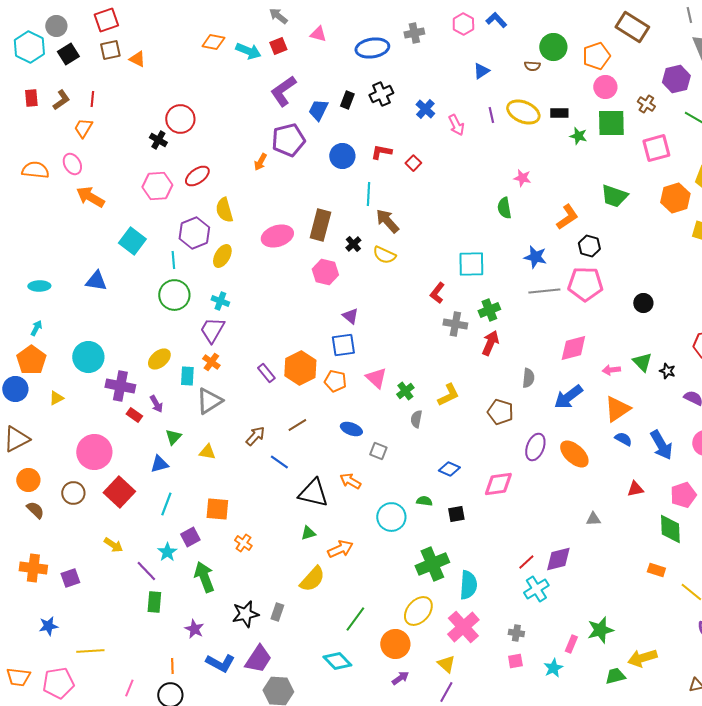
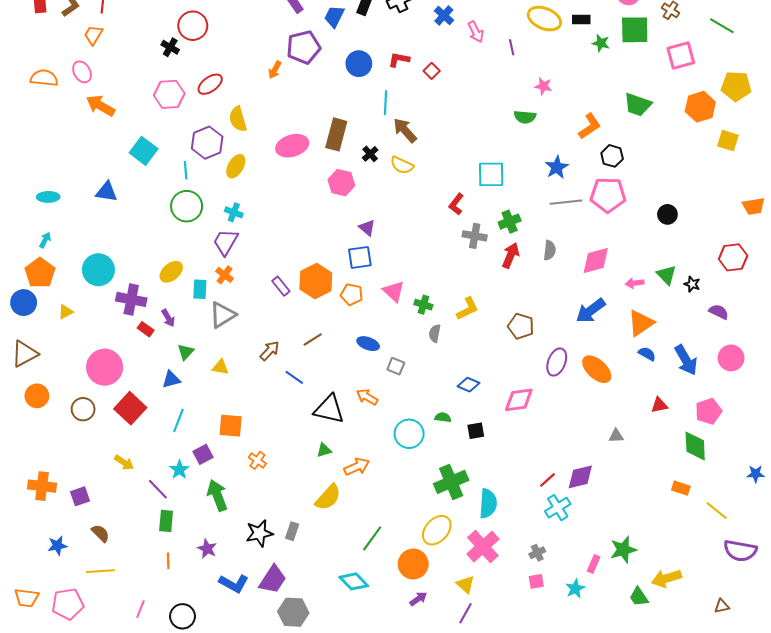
purple line: (491, 115) -> (512, 47), moved
green semicircle: (504, 208) -> (525, 117), turned -75
blue star: (535, 257) -> (557, 167), turned 30
gray semicircle: (528, 378) -> (550, 250), moved
green cross: (405, 391) -> (423, 305), turned -36
brown semicircle: (35, 510) -> (100, 533), moved
gray cross: (516, 633) -> (537, 553), turned -35
orange line: (172, 666) -> (168, 561), moved
green trapezoid: (615, 676) -> (639, 597), turned -110

